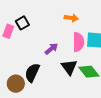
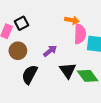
pink semicircle: (78, 42) -> (80, 34), moved
brown circle: (16, 84) -> (18, 51), moved

